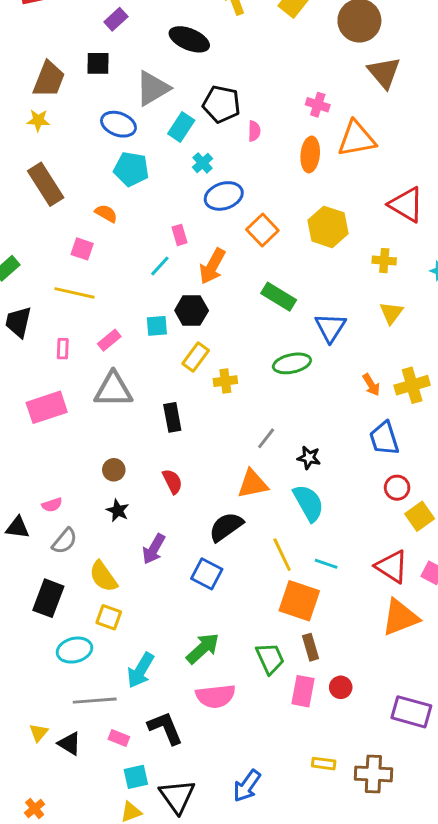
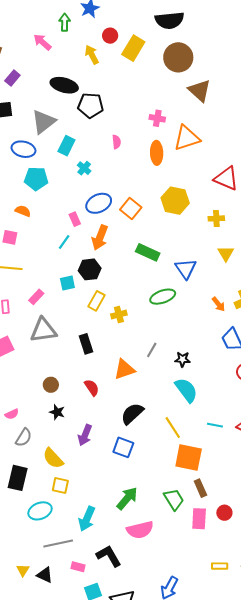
black pentagon: (221, 104) -> (91, 105), moved
blue ellipse: (224, 196) -> (99, 203), moved
orange triangle: (253, 484) -> (124, 369), moved
cyan line: (326, 564) -> (215, 425), moved

